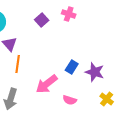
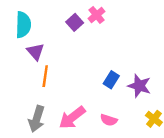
pink cross: (69, 14) -> (97, 15), moved, turned 32
pink arrow: (47, 84) -> (72, 118), moved

